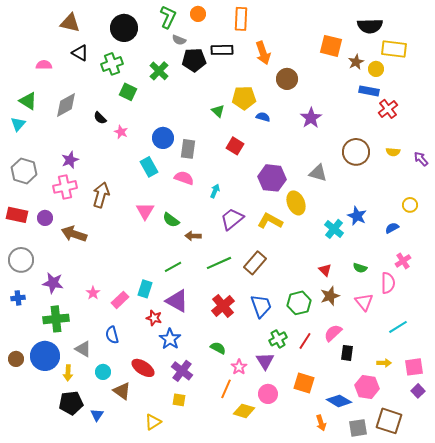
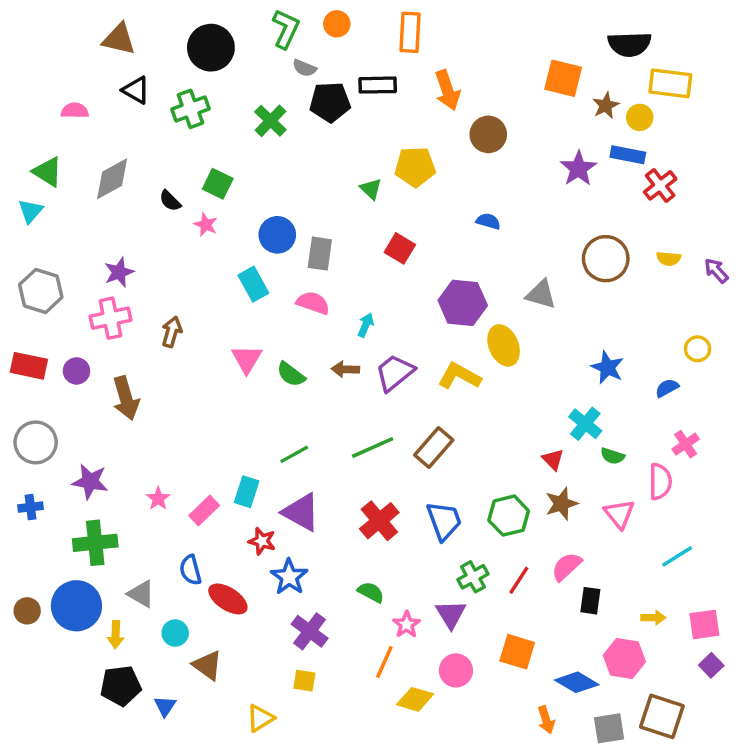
green square: (128, 92) -> (218, 184), moved
blue semicircle: (263, 117) -> (488, 221), moved
purple star: (311, 118) -> (578, 168), moved
brown arrow: (101, 195) -> (172, 332), size x0.7
cyan cross: (334, 229) -> (585, 424), moved
brown arrow: (74, 234) -> (126, 398), turned -125
brown arrow: (193, 236) -> (345, 369), moved
red ellipse: (143, 368) -> (228, 599), moved

